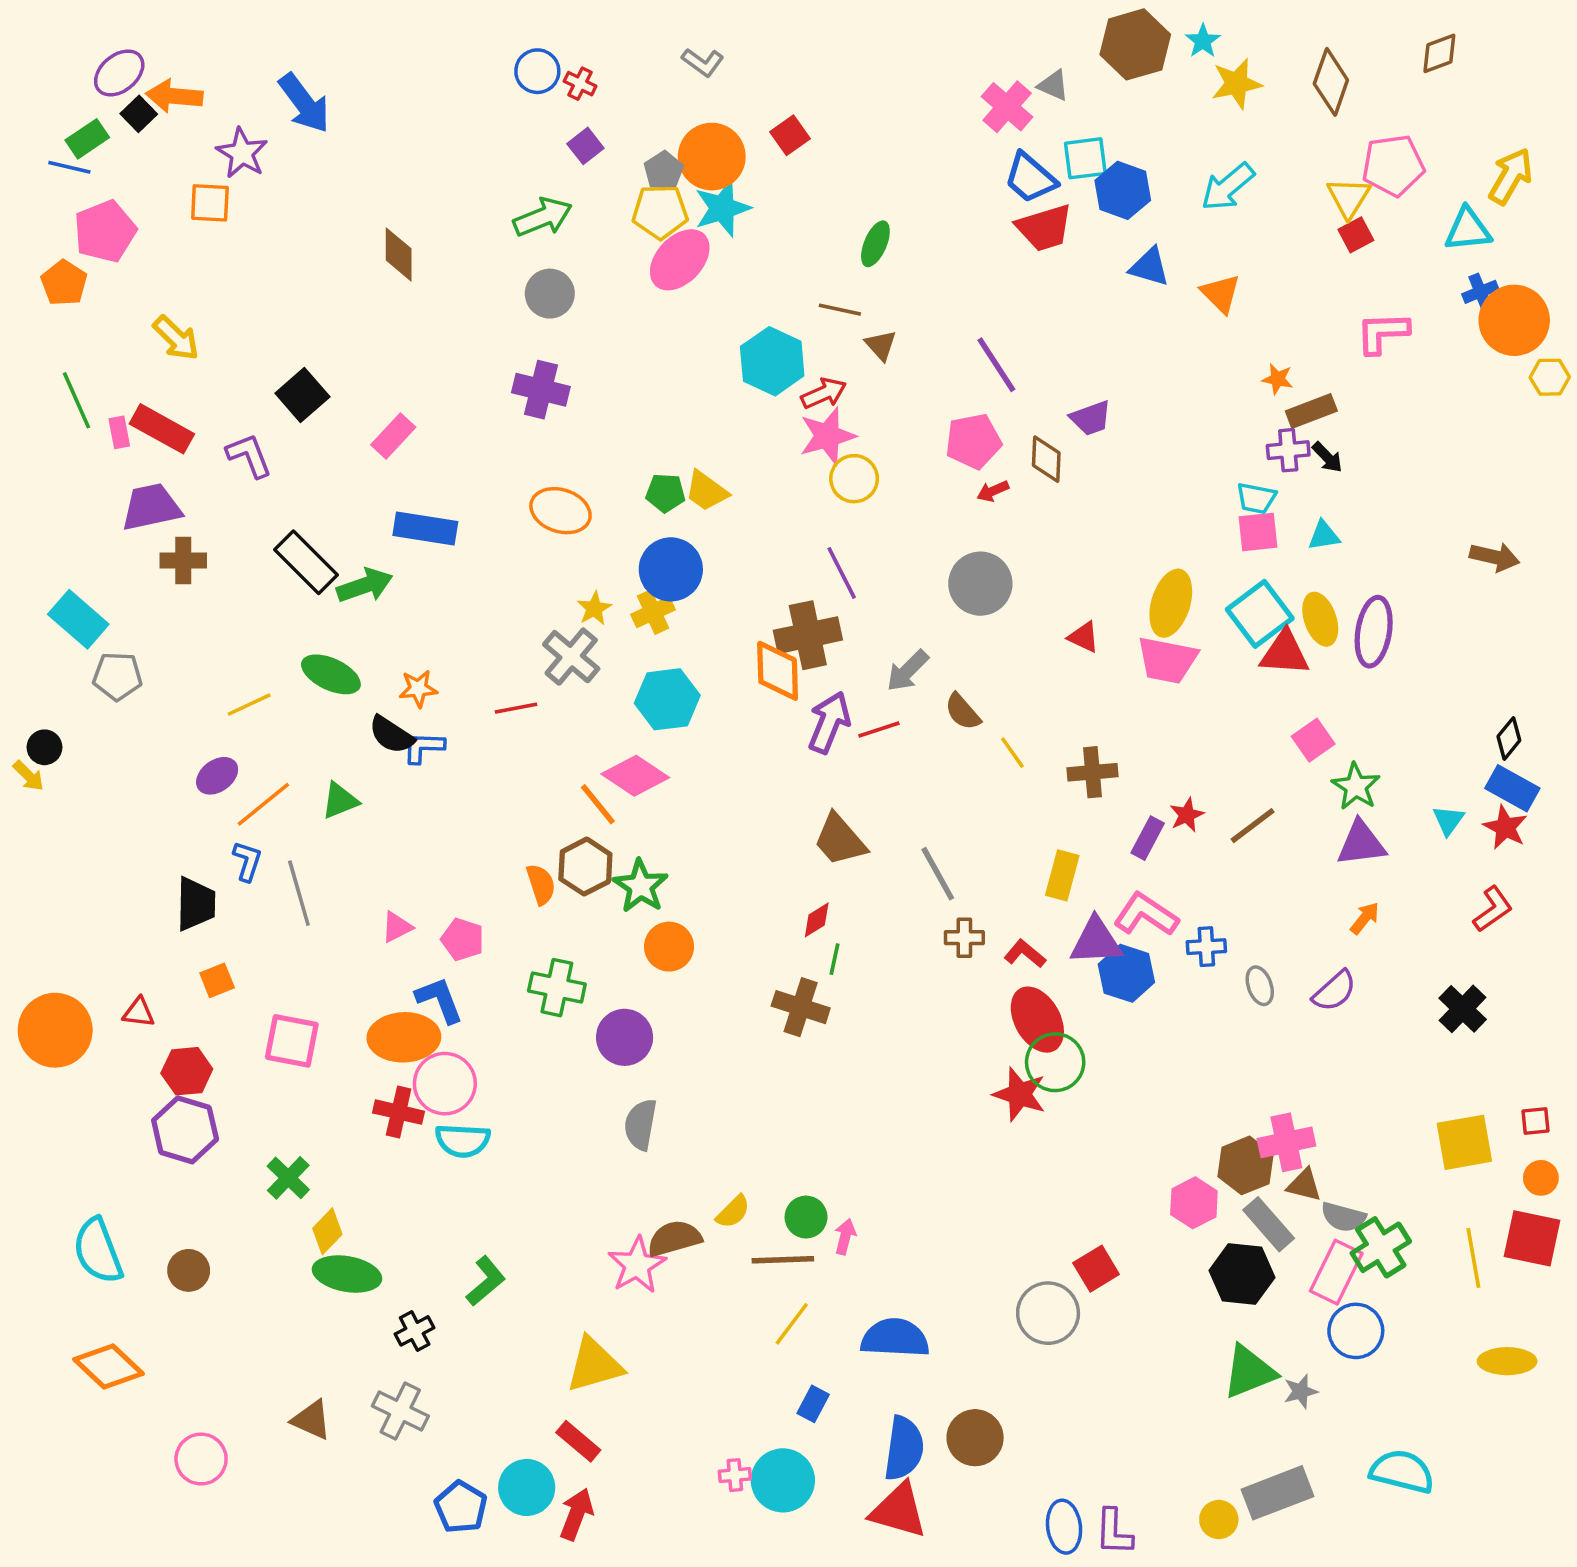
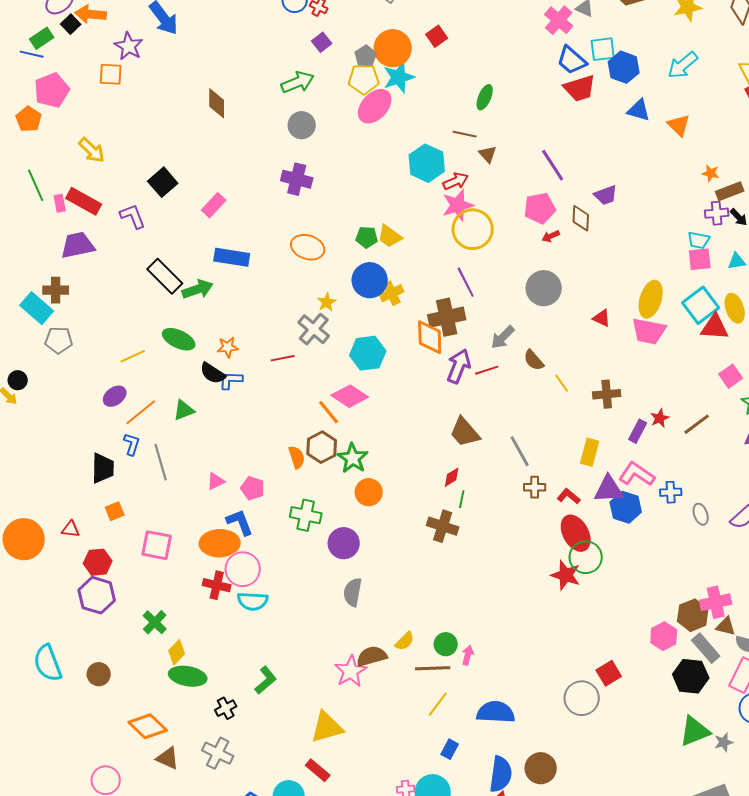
yellow circle: (854, 479) -> (473, 229), size x1.5
brown cross: (183, 560) -> (56, 290), moved
yellow cross: (653, 612) -> (392, 293), moved
orange diamond: (109, 1367) -> (148, 726), moved

